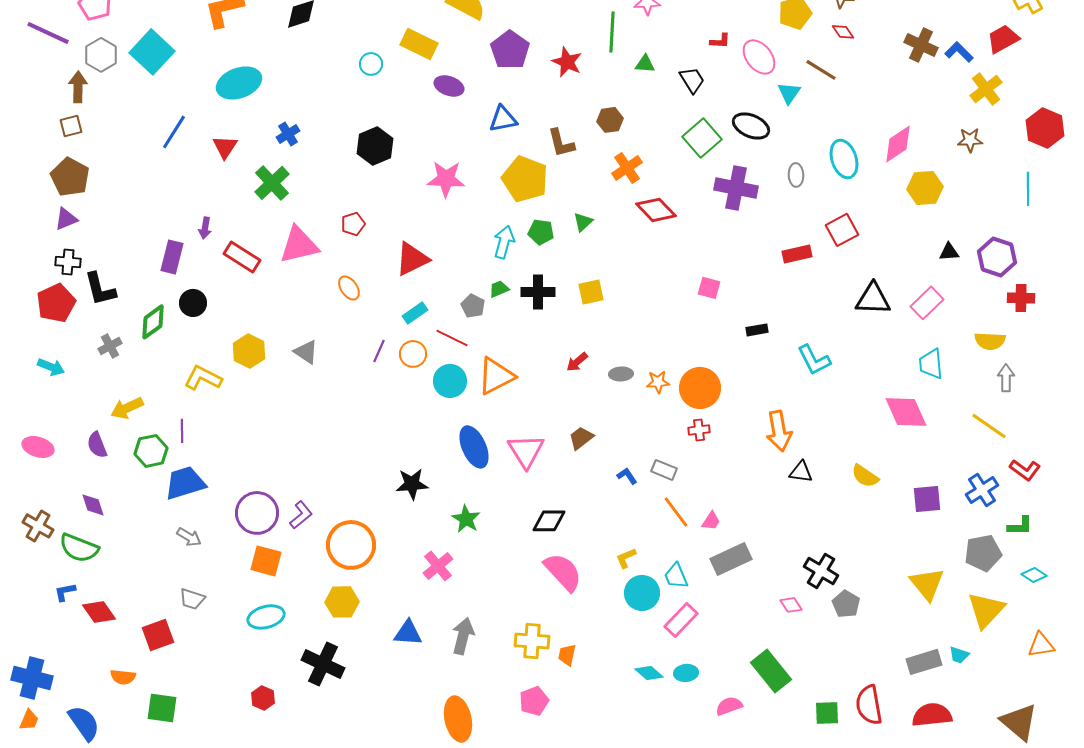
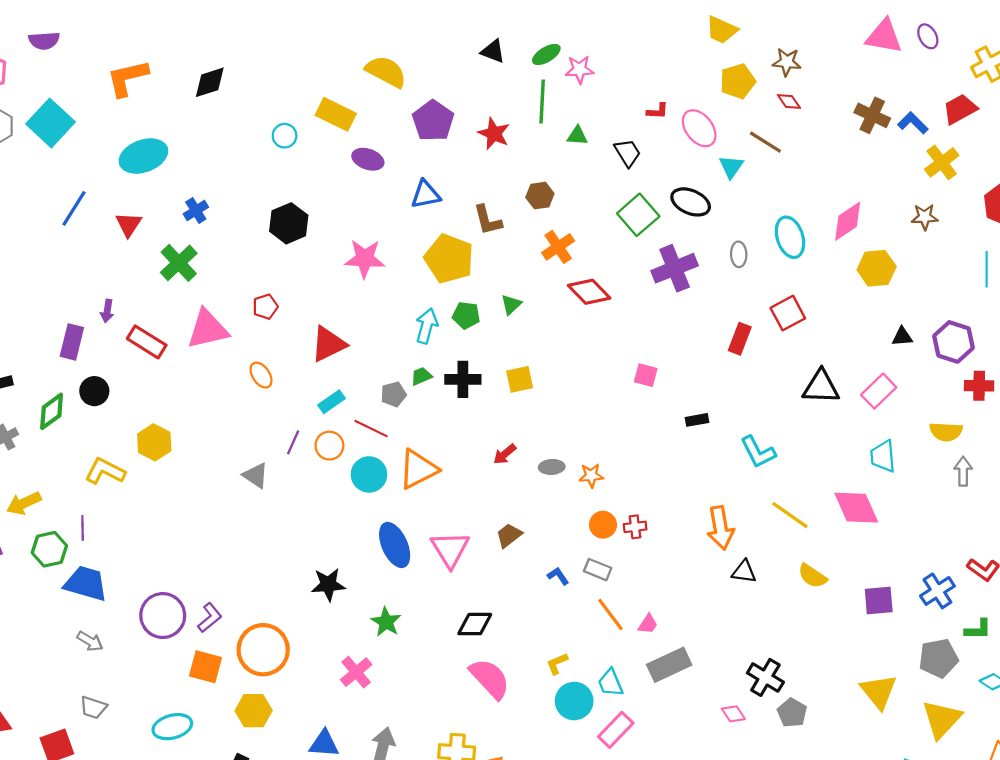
purple cross: (736, 188) -> (675, 268), turned -33
red rectangle: (797, 254) -> (740, 339), turned -56
gray pentagon: (473, 306) -> (394, 394), turned 30
gray triangle: (306, 352) -> (256, 476), moved
orange circle: (700, 388) -> (603, 525), moved, size x0.6
yellow line: (989, 426) -> (790, 515), moved
blue trapezoid: (185, 483) -> (86, 583), turned 33
orange square: (266, 561) -> (205, 667), moved

